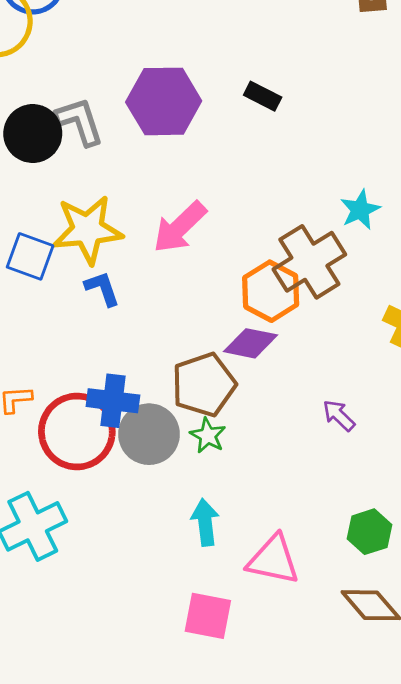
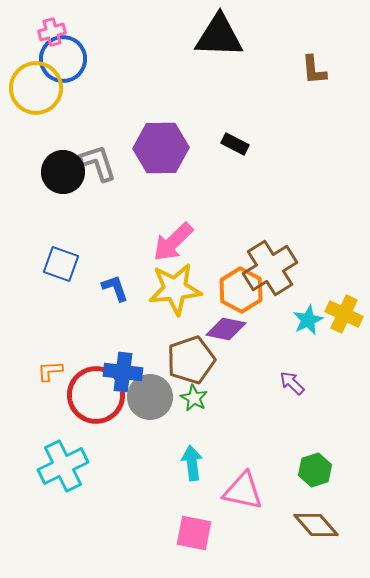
cyan star: (360, 210) -> (308, 320), moved
yellow star: (88, 230) -> (175, 289), moved

